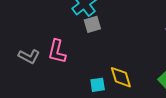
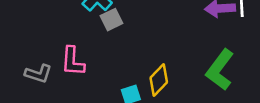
yellow diamond: (121, 77) -> (159, 80), turned 70

